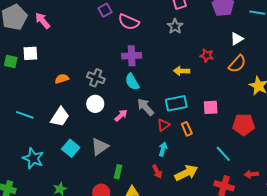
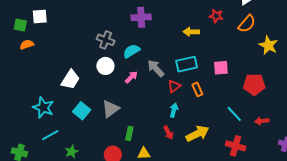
orange semicircle: (62, 79) -> (27, 45), moved
cyan semicircle: (132, 82) -> (131, 51), moved, turned 90
cyan line: (25, 115) -> (50, 135), moved, turned -48
cyan star: (33, 158) -> (43, 108), moved
red arrow: (251, 174) -> (262, 121), moved

